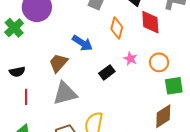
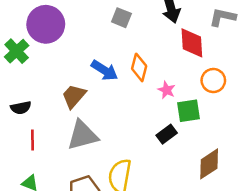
orange diamond: (117, 28) -> (139, 67), moved
orange circle: (159, 62) -> (213, 81), moved
black rectangle: (107, 72) -> (167, 134), moved
green square: (174, 86) -> (188, 111), moved

